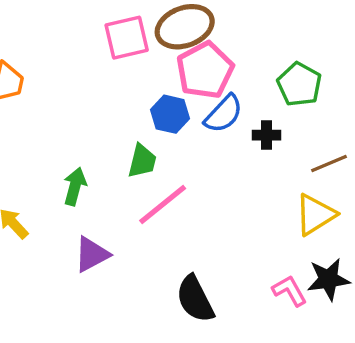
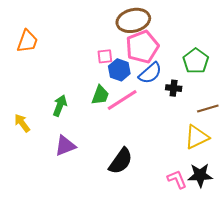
pink square: (127, 38) -> (105, 56), moved, size x0.6
pink line: (163, 205) -> (122, 100), moved
black semicircle: (195, 299) -> (121, 161), moved, turned -124

